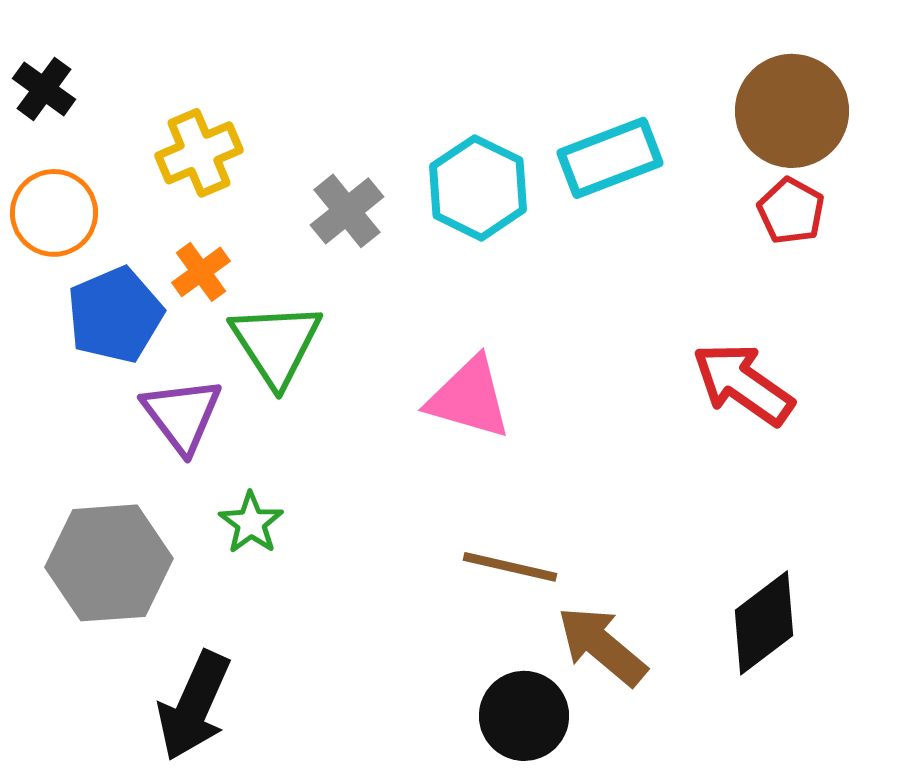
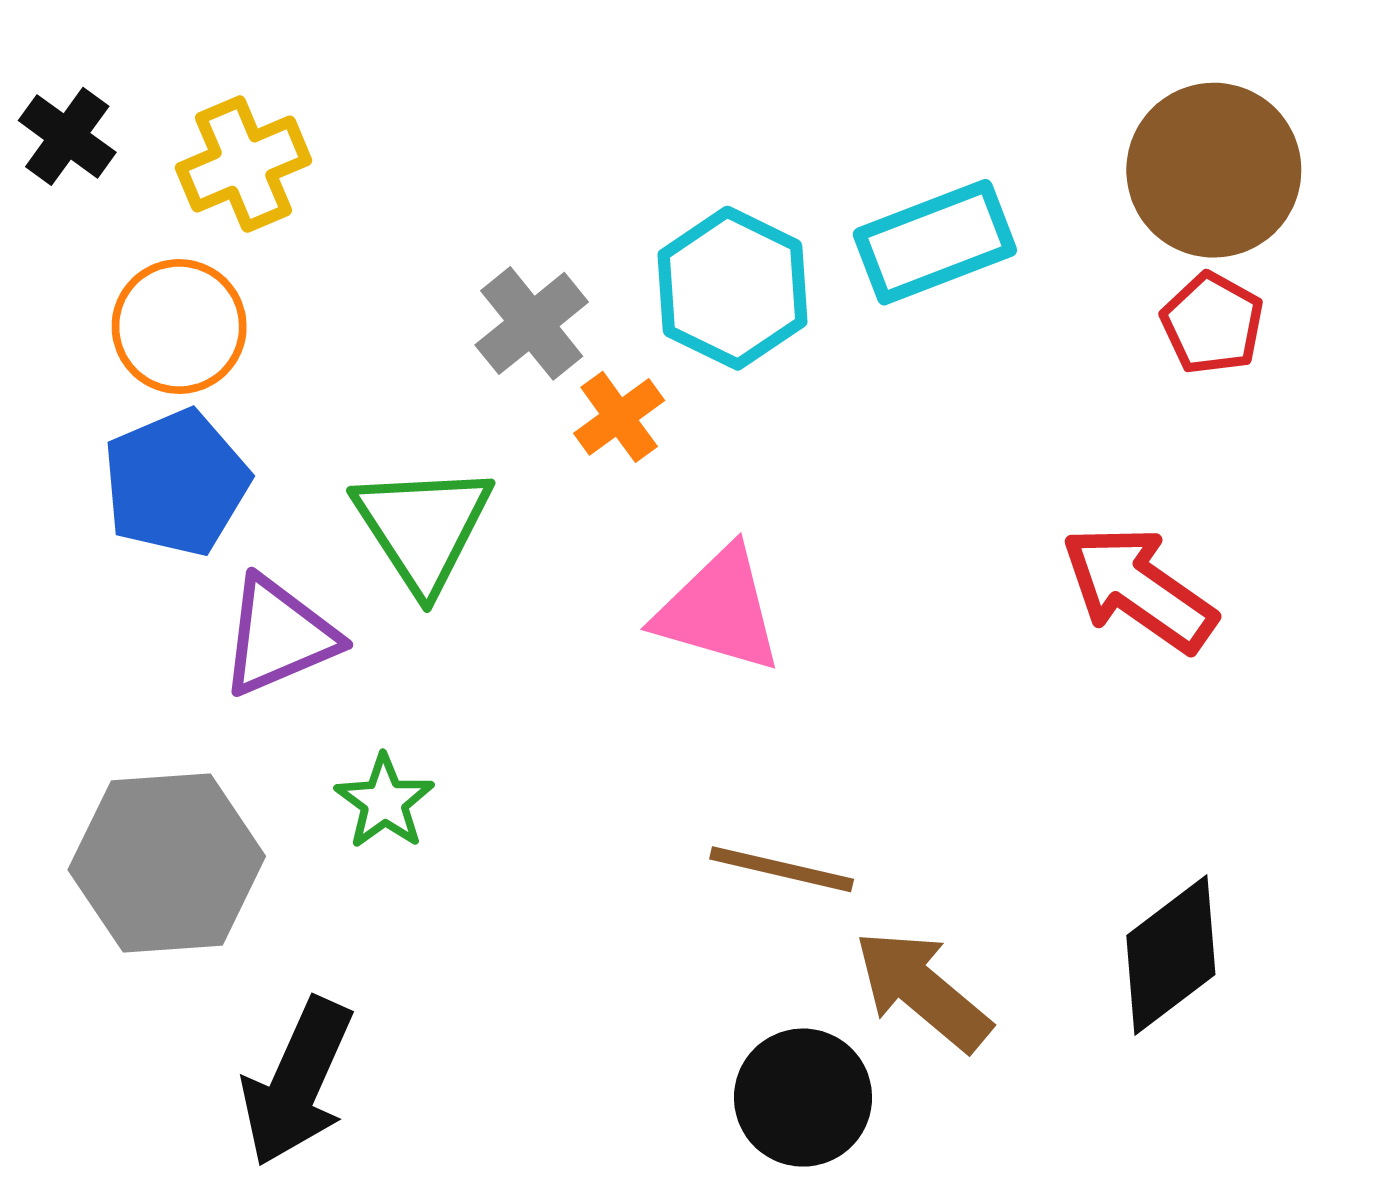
yellow cross: (199, 153) -> (243, 164), moved
orange circle: (54, 213) -> (179, 327), moved
orange cross: (201, 272) -> (619, 417), moved
purple triangle: (182, 415) -> (279, 636), turned 44

